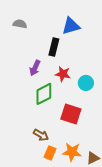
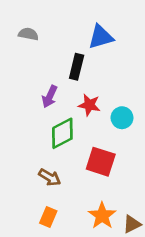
brown arrow: (41, 135) -> (50, 177), moved
orange star: (72, 152) -> (102, 216), turned 30
orange rectangle: (50, 153) -> (48, 217), moved

